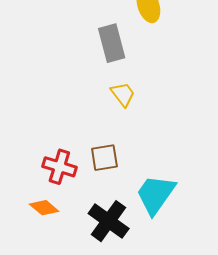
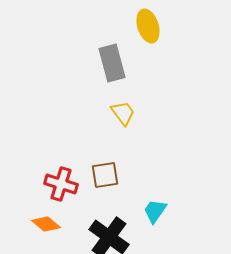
cyan trapezoid: (156, 194) -> (155, 211), size x0.6

